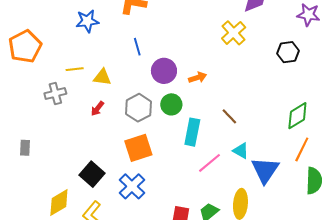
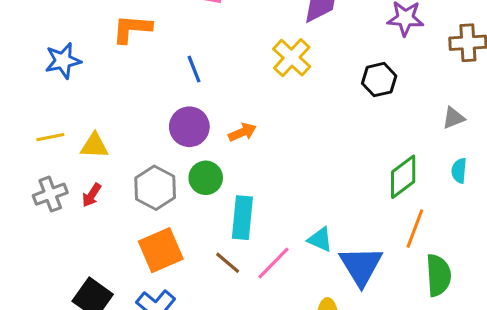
blue line: (137, 47) -> (194, 69), moved
gray cross: (55, 93) -> (50, 194), moved
brown line: (229, 116) -> (228, 263), moved

